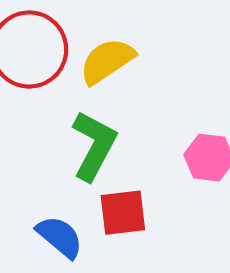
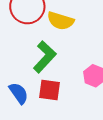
yellow semicircle: (107, 61) -> (60, 21), turned -144

